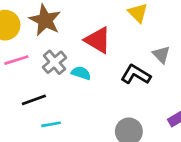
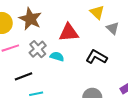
red triangle: (98, 40) -> (69, 33), turned -35
gray triangle: (161, 55) -> (113, 28), moved

